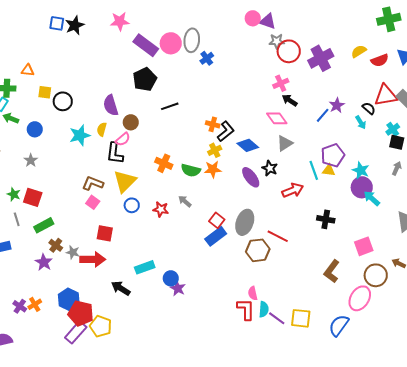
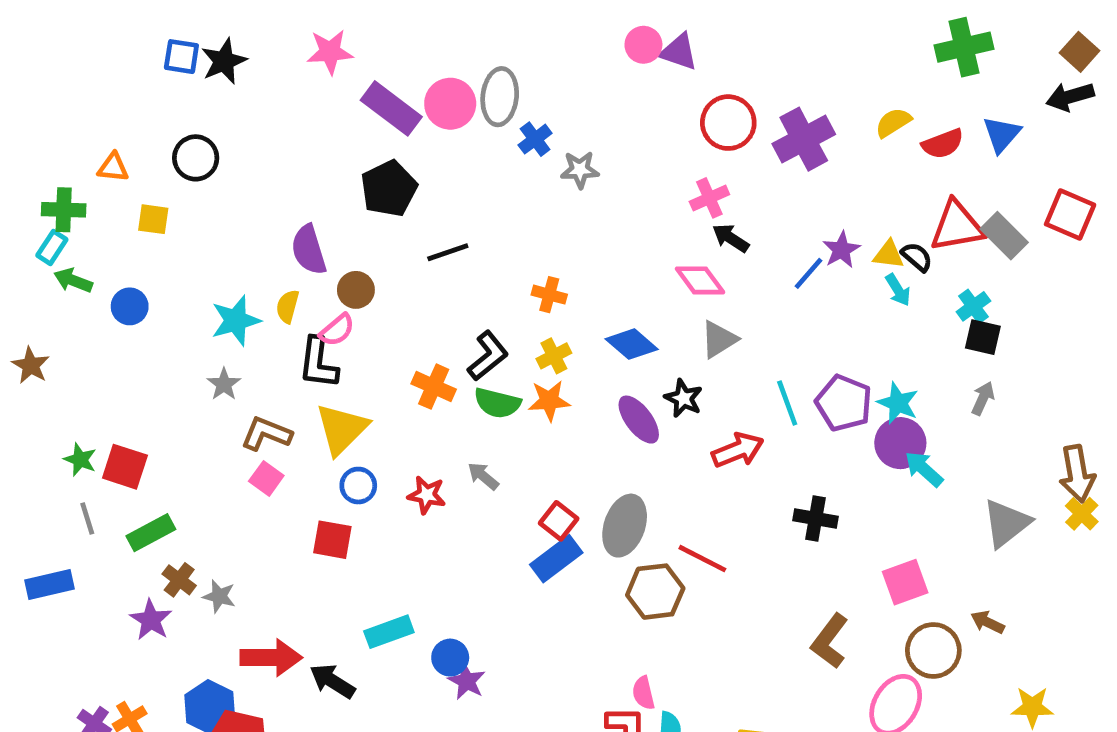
gray star: (277, 41) -> (580, 170), moved
black circle: (63, 101) -> (196, 158), moved
black L-shape: (226, 131) -> (488, 356), moved
purple pentagon: (333, 155) -> (844, 403), moved, turned -30
gray star: (31, 160) -> (224, 384), moved
yellow triangle: (329, 170) -> (889, 255), moved
red square: (105, 233) -> (332, 540), moved
red arrow: (93, 259) -> (271, 658), moved

